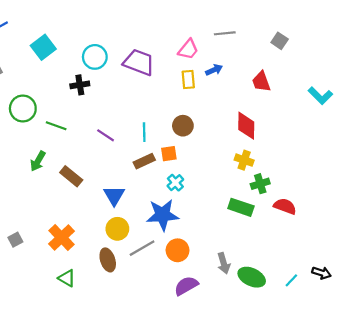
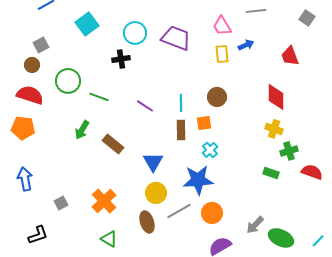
pink trapezoid: (188, 49) -> (222, 26), turned 110
brown rectangle: (144, 161) -> (181, 130), turned -66
green rectangle: (241, 207) -> (271, 173), size x0.7
gray arrow: (224, 263) -> (255, 225), turned 60

